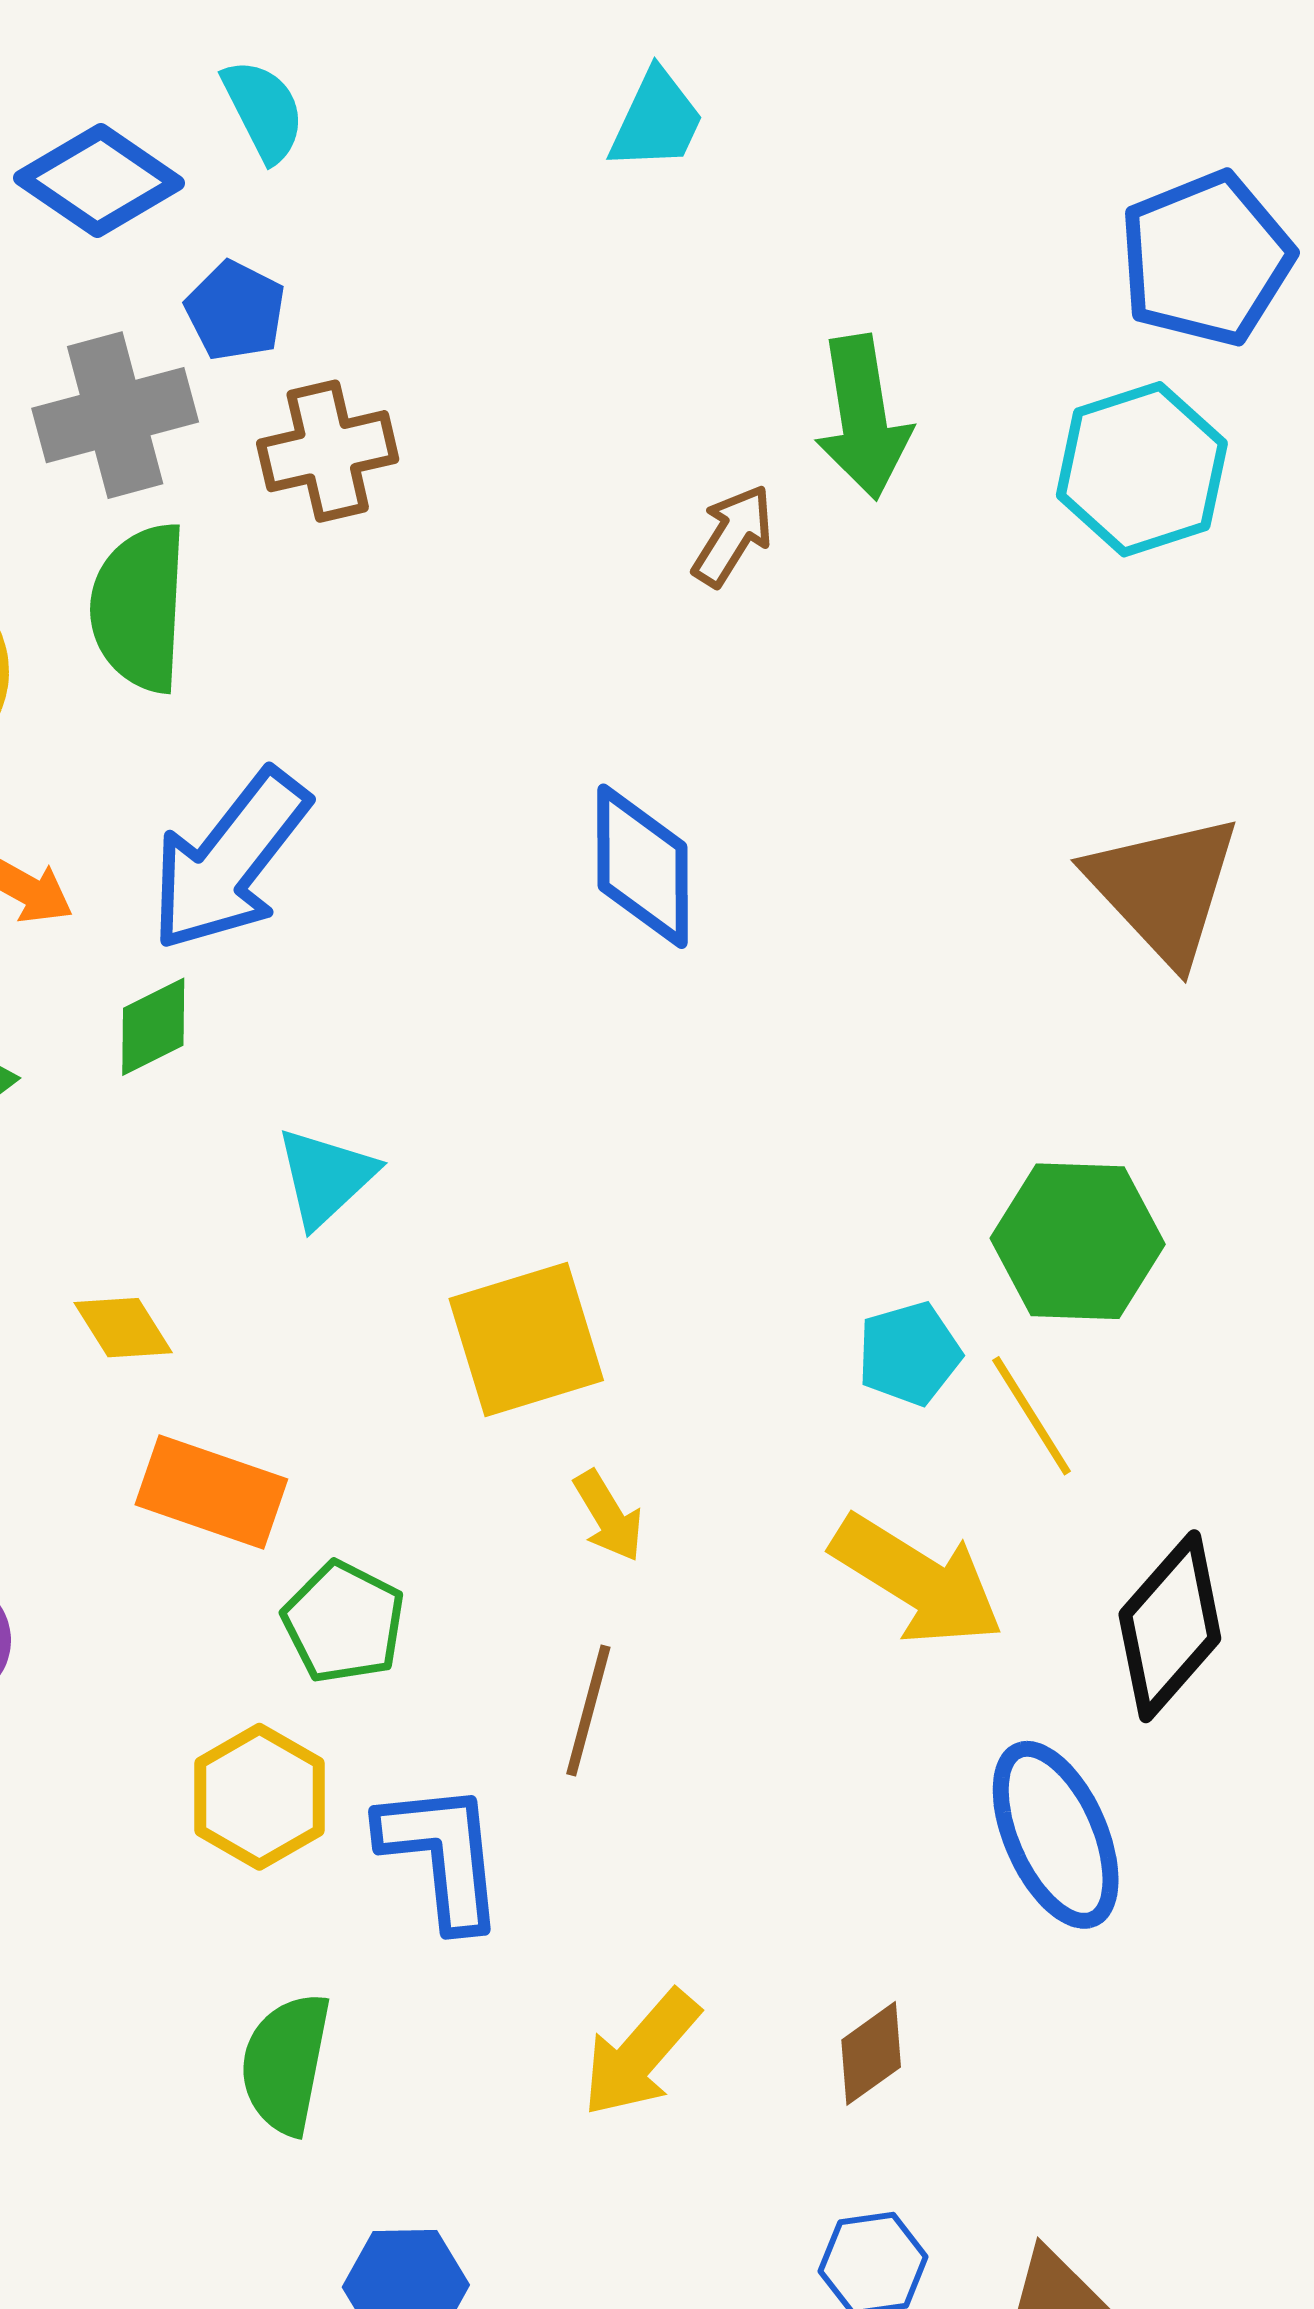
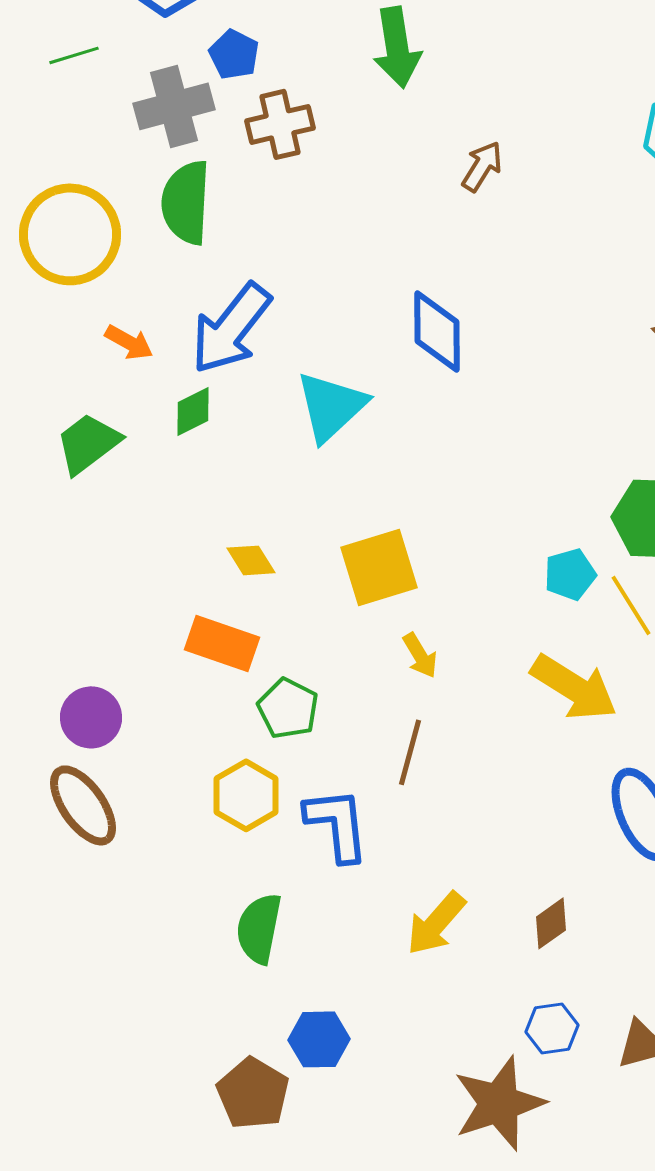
green arrow: (863, 417) -> (397, 47), moved
cyan triangle: (326, 1177) -> (331, 406), moved, size x1.4
yellow diamond: (123, 1328) -> (251, 560), moved

